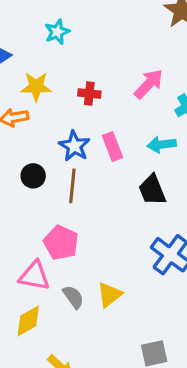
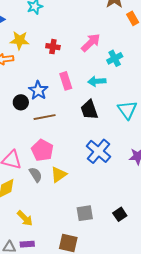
blue star: (74, 146) -> (38, 90), moved
black circle: (33, 176) -> (21, 102), moved
brown line: (72, 186) -> (45, 117), moved, turned 70
pink pentagon: (61, 243) -> (42, 150), moved

